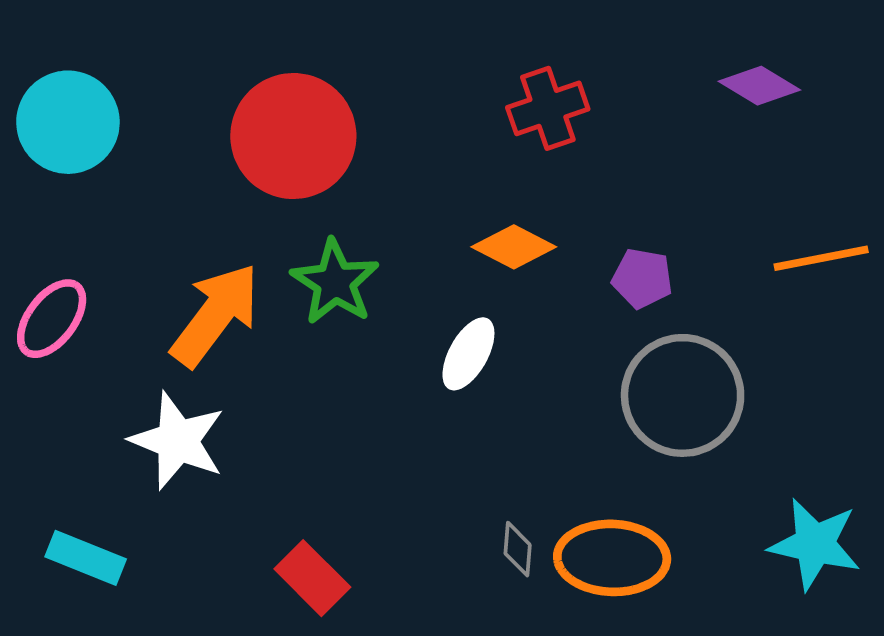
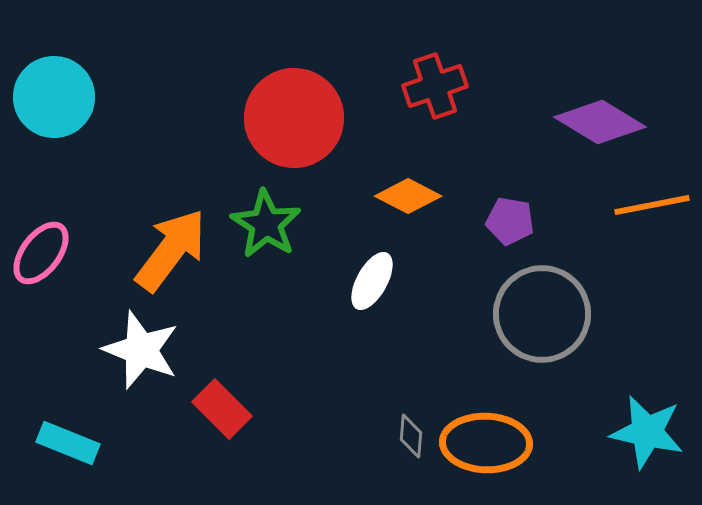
purple diamond: (759, 86) -> (600, 122), moved, size x1.4
red circle: (293, 136) -> (294, 118), moved
red rectangle: (312, 578) -> (222, 409), moved

